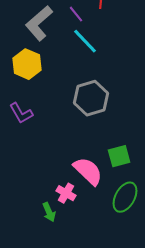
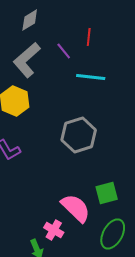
cyan line: (85, 41) -> (91, 77), moved, turned -40

